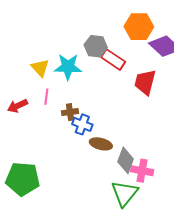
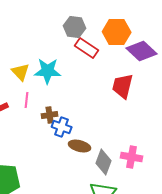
gray hexagon: (96, 46) -> (75, 27), moved
red rectangle: (113, 60) -> (87, 48), moved
pink cross: (142, 171) -> (132, 157), moved

